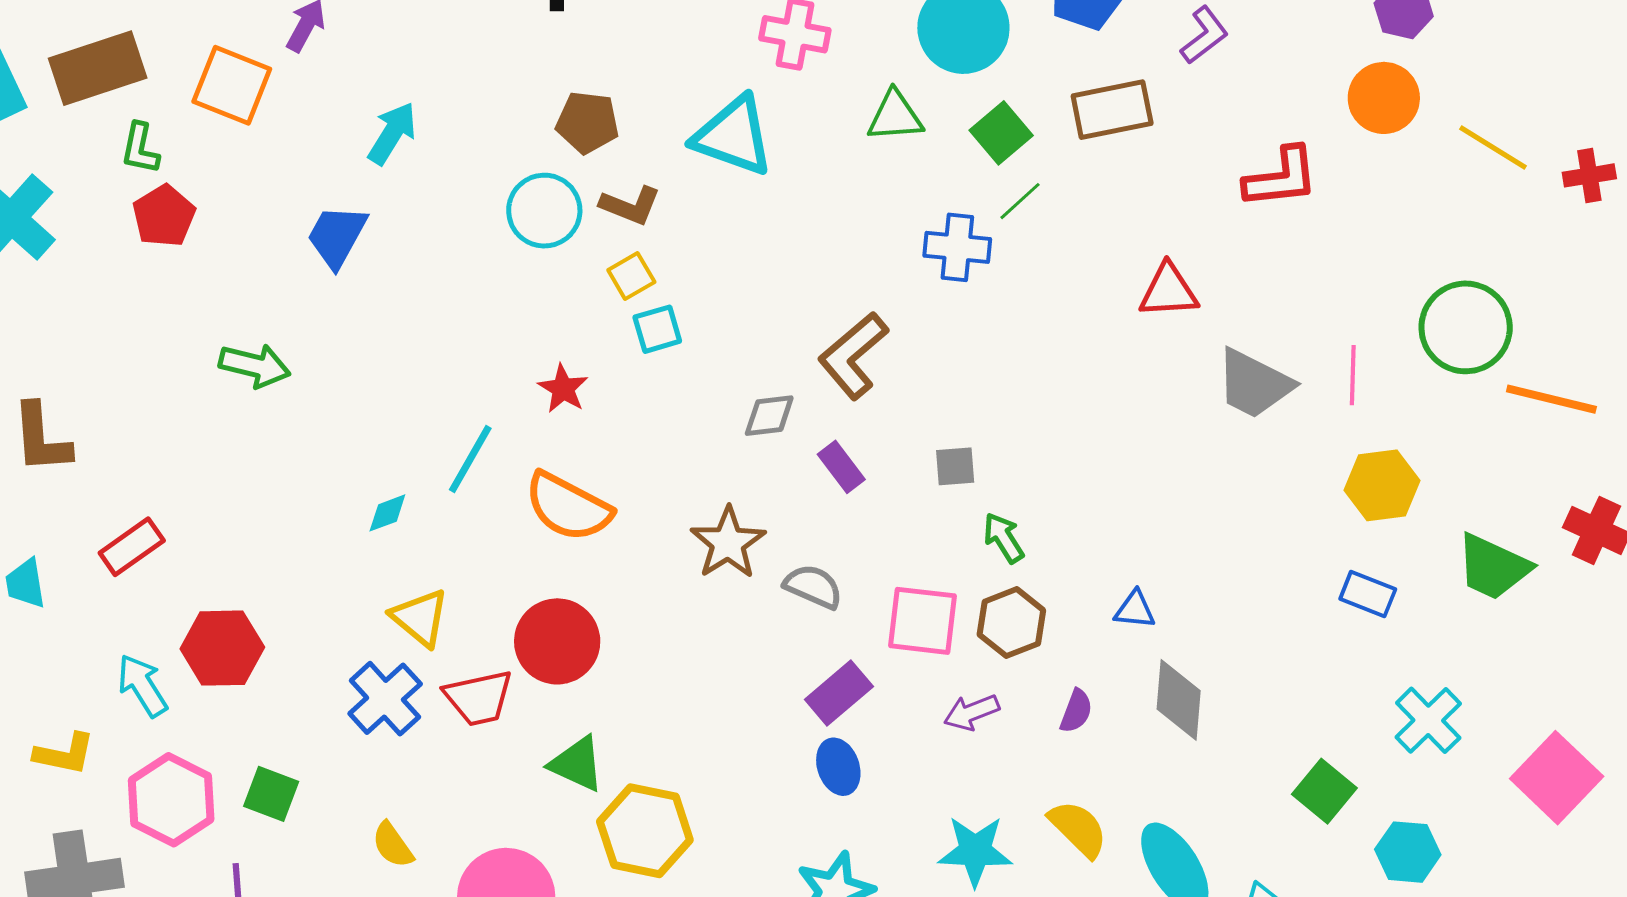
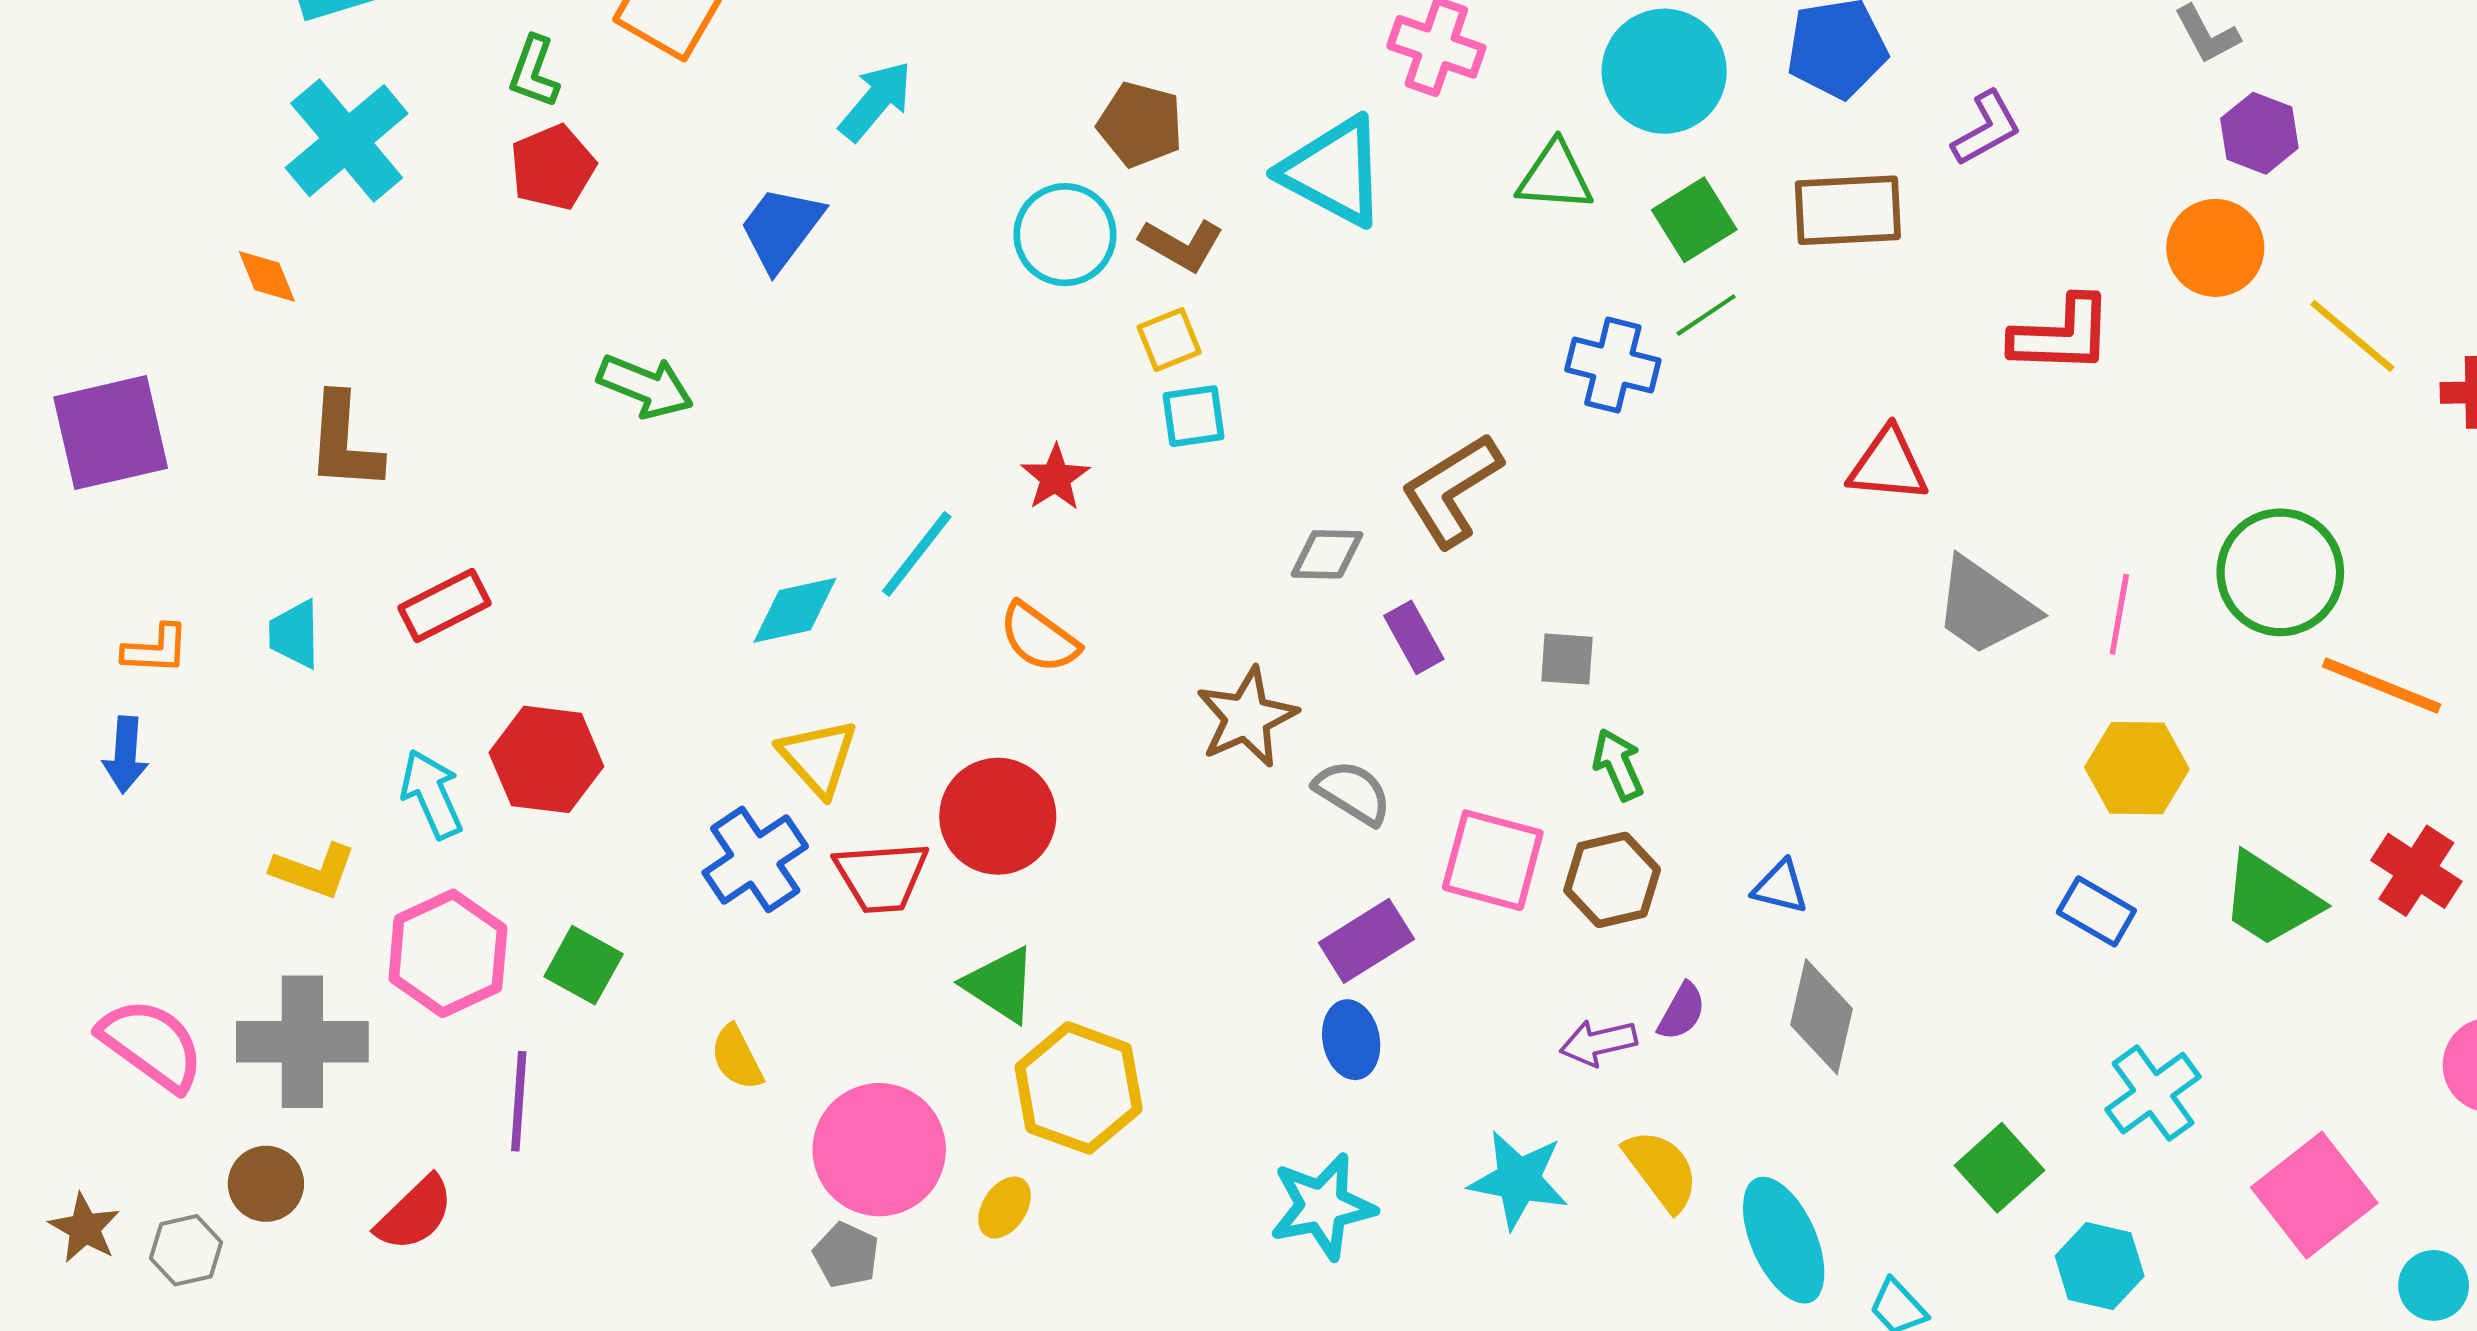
orange semicircle: (568, 507) -> (1039, 638), size x0.7
cyan diamond: (387, 513) -> (795, 610), size x1.5
purple arrow: (972, 712) -> (1598, 1043), moved

